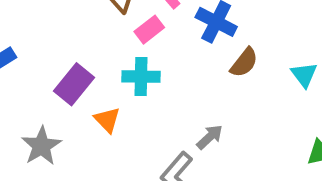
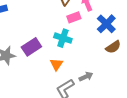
purple rectangle: (74, 84) -> (31, 47), moved
orange triangle: (107, 120) -> (56, 64), moved

